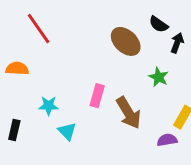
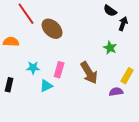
brown ellipse: (126, 41) -> (52, 29), moved
pink rectangle: (97, 96) -> (59, 70), moved
cyan triangle: (67, 131) -> (46, 86), turned 48

